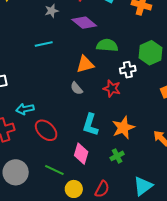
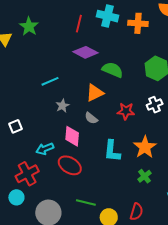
gray star: (52, 11) -> (62, 106), moved
green semicircle: (107, 45) -> (113, 70), turned 30
white cross: (128, 70) -> (155, 105), moved
pink diamond: (81, 154) -> (72, 136), moved

